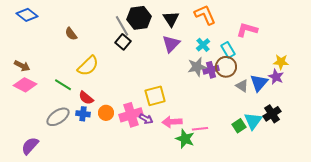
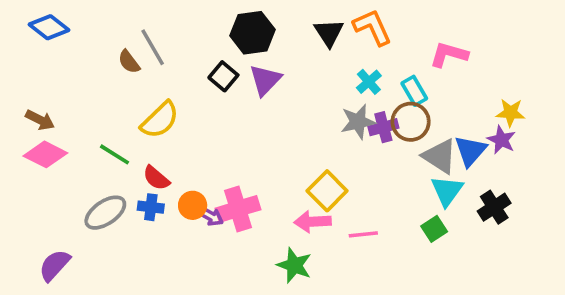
black triangle: (171, 19) -> (329, 33), moved
gray line: (122, 26) -> (153, 47), moved
purple triangle: (171, 44) -> (265, 80), moved
gray triangle: (242, 86) -> (440, 156), size x1.5
yellow square: (155, 96) -> (327, 191), moved, turned -30
purple arrow: (146, 119) -> (211, 216), moved
cyan triangle: (253, 121) -> (447, 191), moved
green star: (185, 139) -> (294, 265), moved

